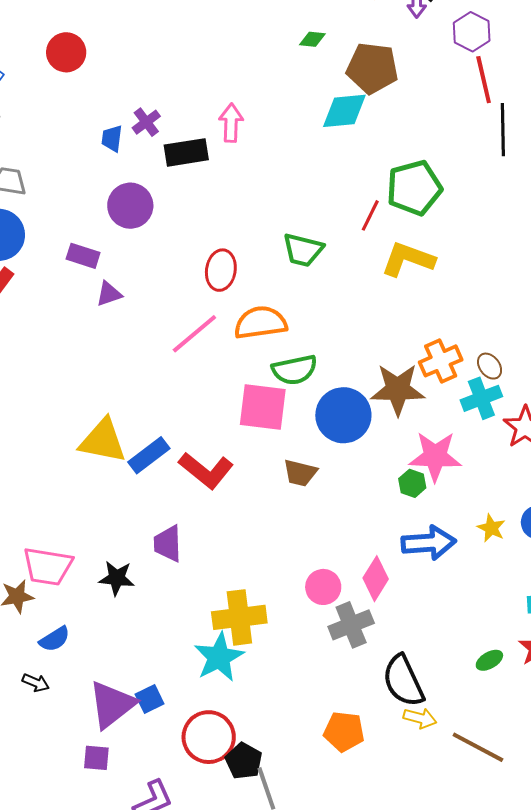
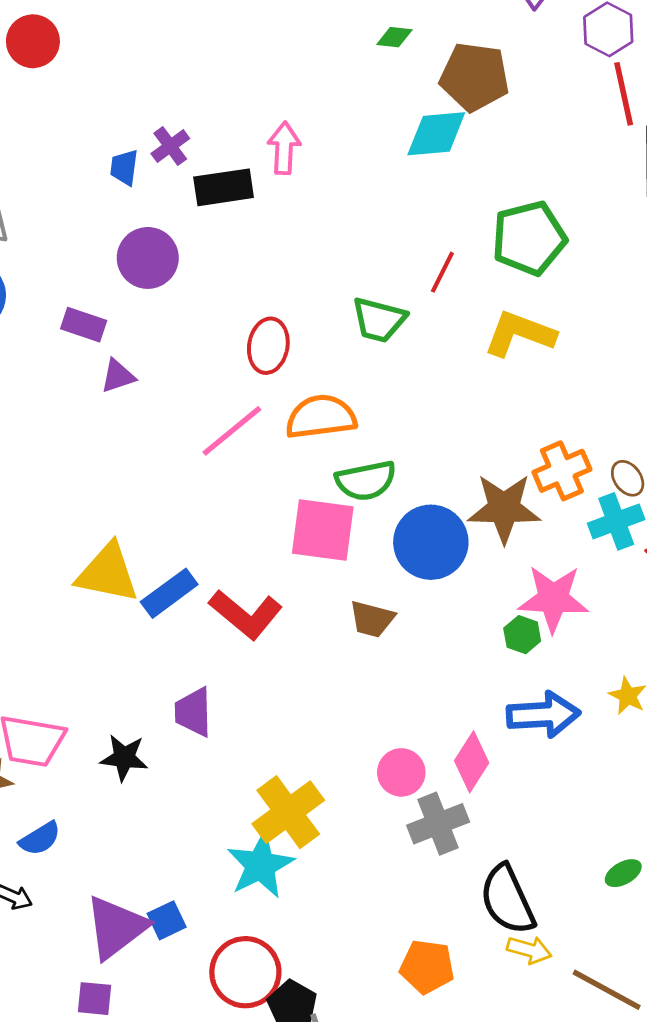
red circle: (66, 52) -> (33, 41), moved
red line: (370, 215) -> (442, 272), moved
yellow cross: (239, 617) -> (288, 812), turned -30

